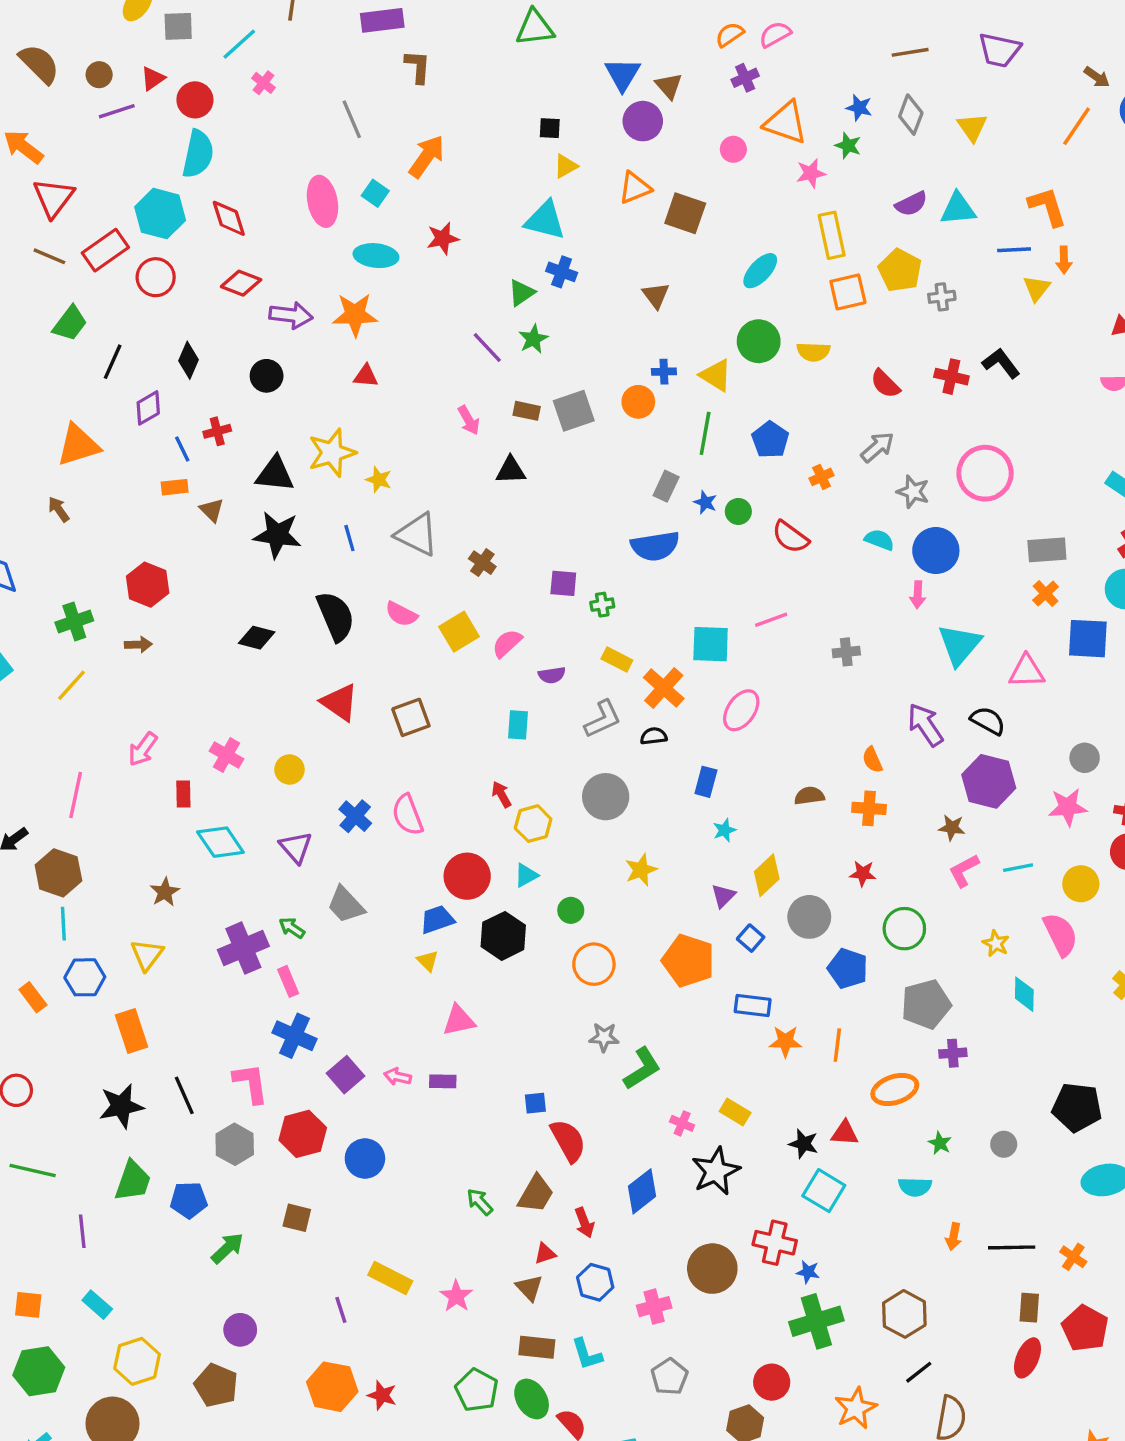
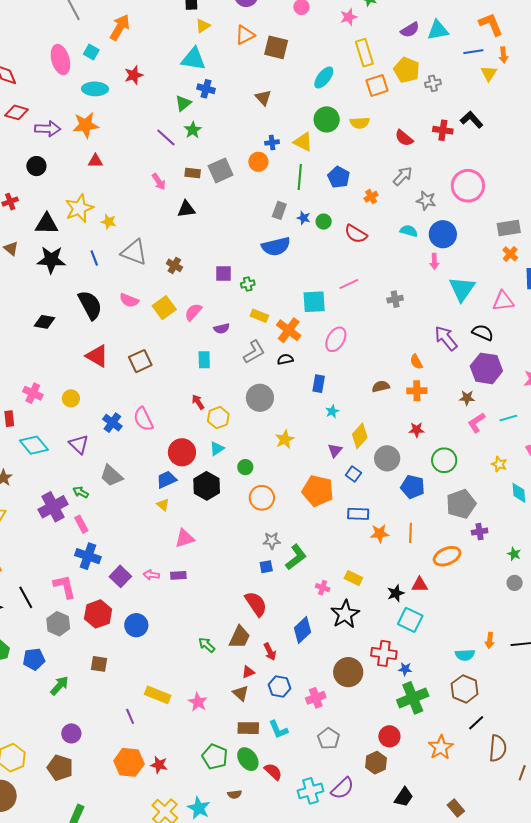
blue square: (535, 1103) -> (266, 567), moved
green star: (940, 1143) -> (514, 554), moved
black star: (804, 1144) -> (396, 593), turned -30
cyan semicircle: (915, 1187) -> (465, 655), moved

